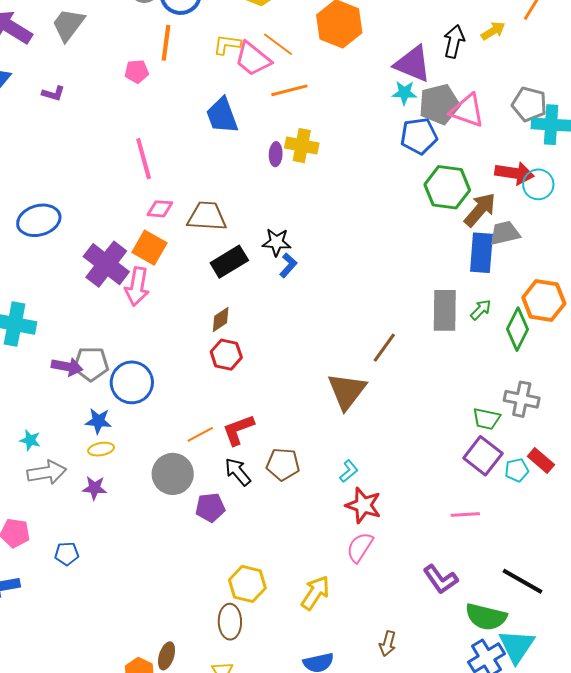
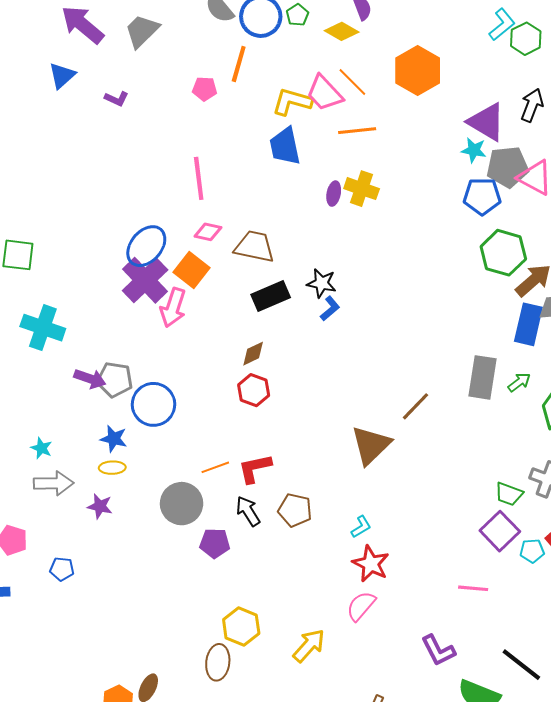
yellow L-shape: (227, 45) -> (292, 102), moved, size x1.4
blue ellipse: (39, 220) -> (146, 246), moved, turned -42

